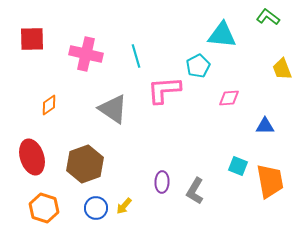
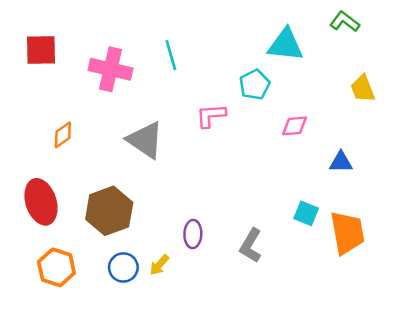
cyan line: (136, 56) -> (171, 55), moved
pink L-shape: (164, 90) -> (211, 116), size x0.7
purple ellipse: (162, 182) -> (193, 234), moved

